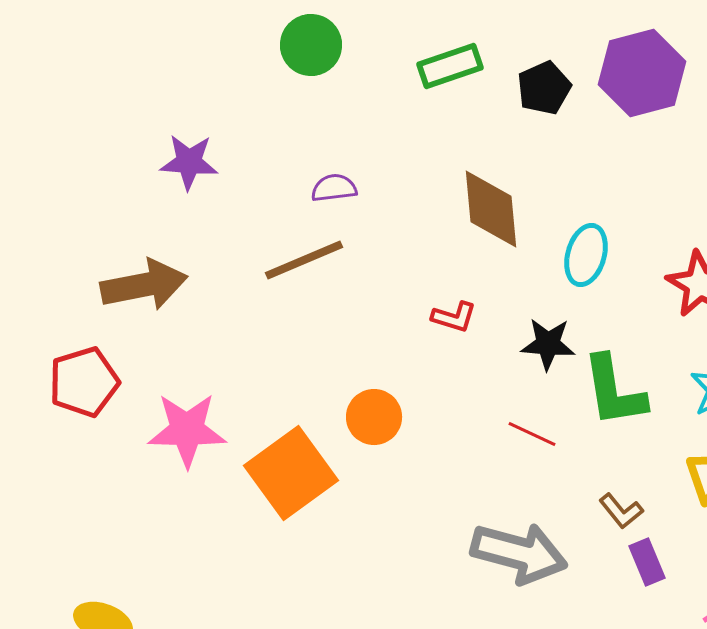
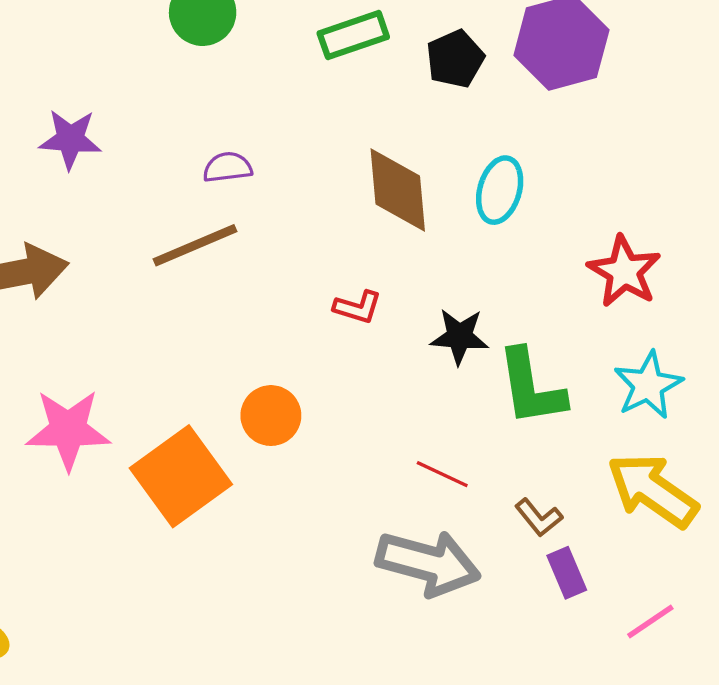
cyan ellipse: (586, 255) -> (500, 190), moved
red line: (532, 434) -> (442, 474), moved

